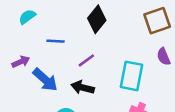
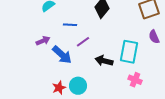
purple line: (86, 60) -> (83, 42), moved
black arrow: (83, 87) -> (104, 61), moved

